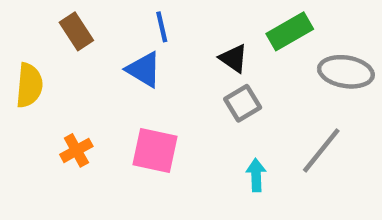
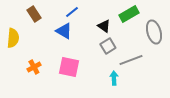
blue line: (162, 27) -> (72, 12), turned 64
gray ellipse: (346, 72) -> (154, 32), turned 65
gray line: (321, 150) -> (131, 60), moved, turned 30

